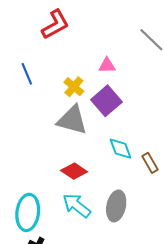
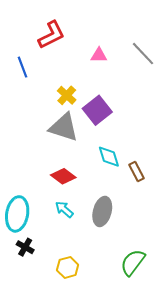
pink triangle: (107, 65) -> (99, 55), moved
blue line: (27, 74) -> (23, 67), moved
cyan arrow: (77, 205) -> (64, 209), size x0.7

